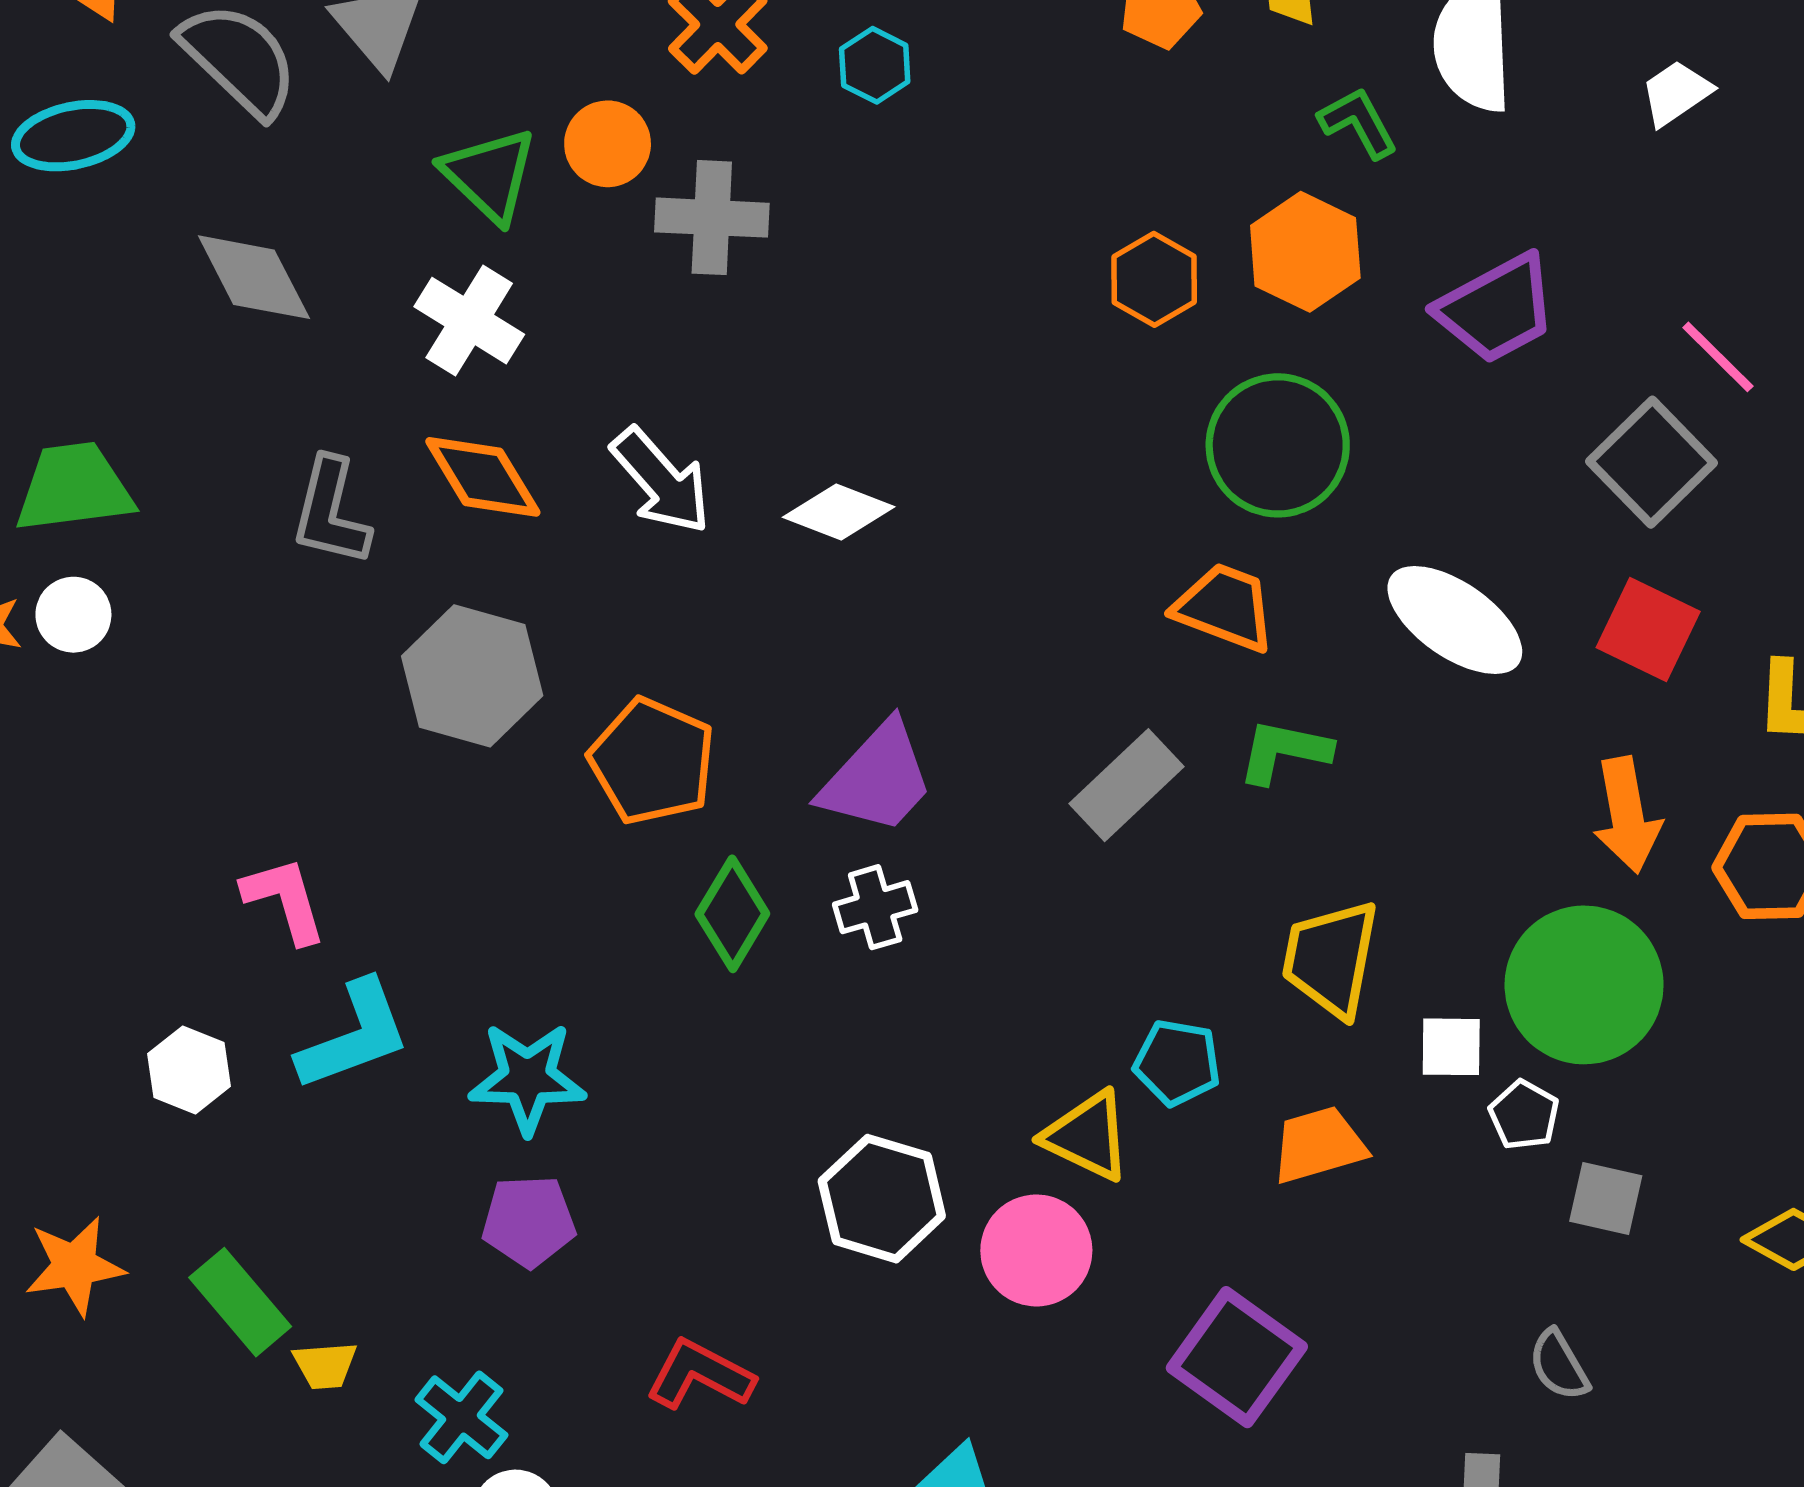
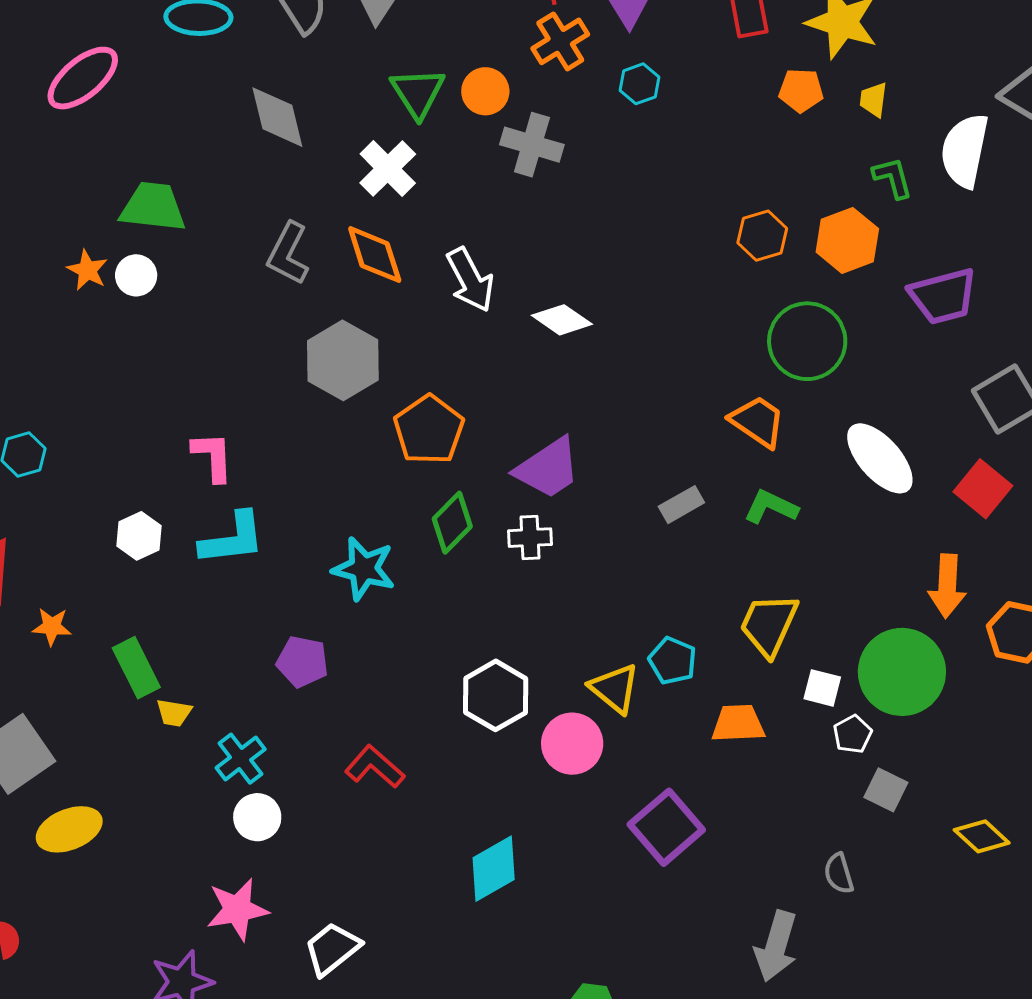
gray rectangle: (1127, 785) -> (681, 505), size x0.7
cyan star: (527, 1078) -> (364, 569), moved
orange star: (75, 1266) -> (52, 627), size x0.7

